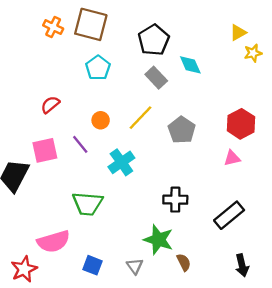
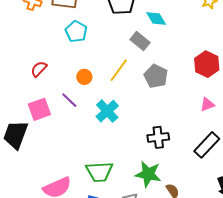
gray rectangle: (156, 78) -> (140, 41), moved
pink triangle: (232, 158) -> (207, 104), moved
green trapezoid: (87, 204) -> (99, 172), moved

